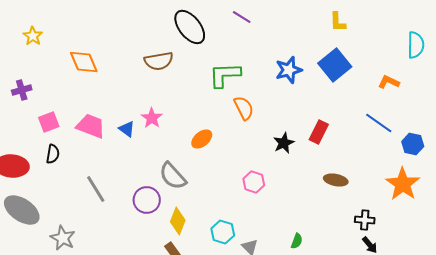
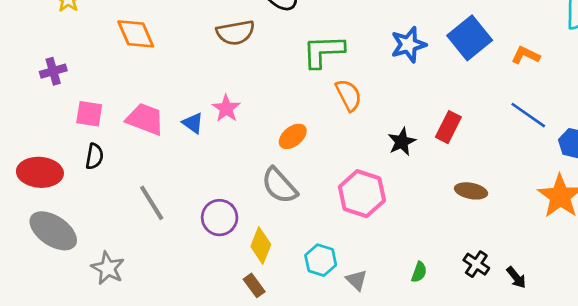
orange L-shape: (389, 82) -> (526, 55), moved
pink square: (49, 122) -> (89, 114), turned 30
gray semicircle: (173, 176) -> (279, 186), moved
pink hexagon: (254, 182) -> (362, 194), size x1.6
black cross: (365, 220) -> (476, 264), moved, turned 30

